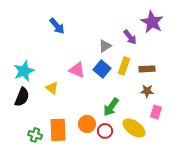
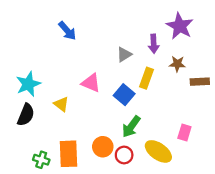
purple arrow: (130, 37) -> (154, 44), turned 35
blue square: (102, 69) -> (124, 95), moved
brown rectangle: (147, 69) -> (200, 82), moved
brown star: (147, 91) -> (177, 64), moved

